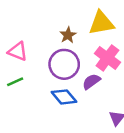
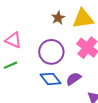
brown star: (68, 35) -> (58, 18), moved
purple semicircle: (91, 81) -> (74, 79), moved

